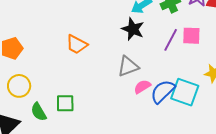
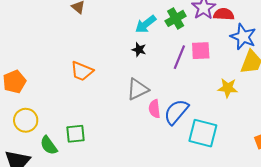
black star: (133, 29) -> (139, 50), size x0.6
pink semicircle: (142, 87) -> (155, 109), turned -60
cyan square: (185, 92) -> (203, 133), moved

